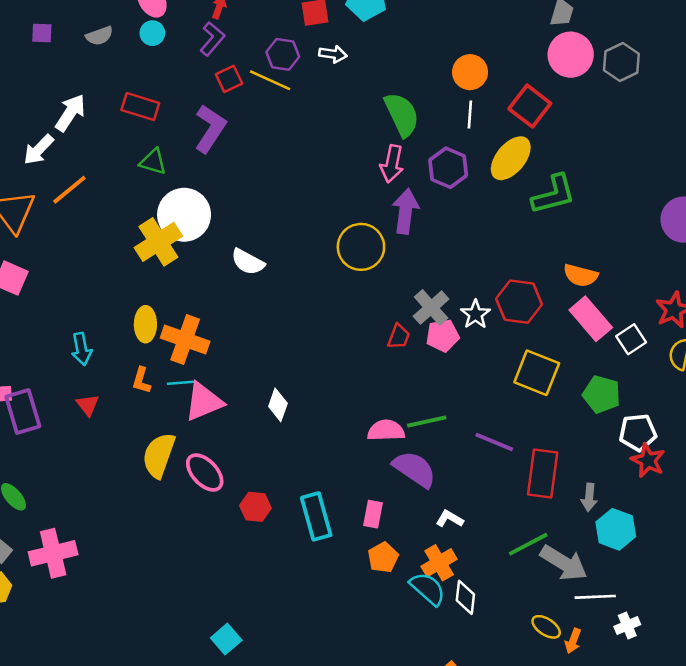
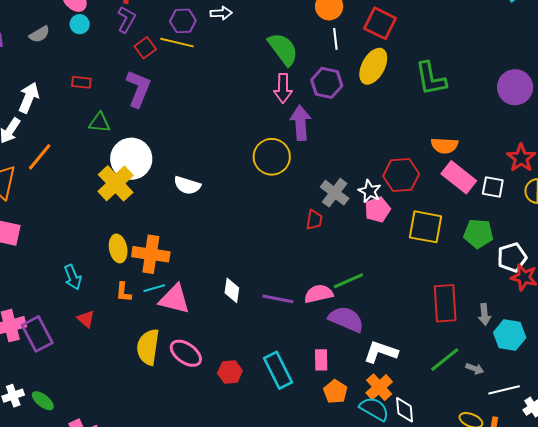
red rectangle: (140, 107) -> (81, 82), size x0.7
green L-shape: (554, 194) -> (431, 79), moved, turned 105
pink pentagon: (443, 336) -> (378, 210), moved
white square: (631, 339) -> (493, 187), turned -35
pink triangle: (204, 402) -> (174, 299), turned 48
purple line: (494, 442) -> (278, 299), moved
white L-shape: (450, 519) -> (381, 352), size x1.6
gray arrow: (564, 563) -> (475, 369), size x0.5

